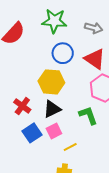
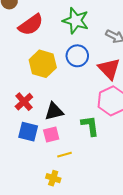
yellow hexagon: (51, 82) -> (43, 64), moved
blue square: (32, 133) -> (28, 132), turned 36

